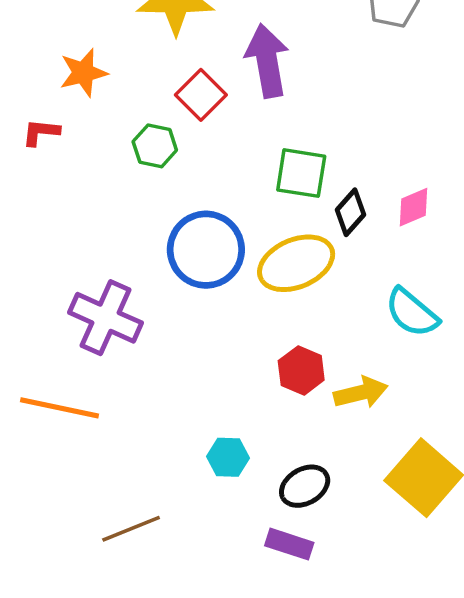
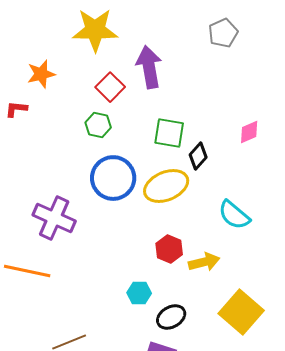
green hexagon: (155, 146) -> (98, 125), moved
pink diamond: (413, 207) -> (249, 132), moved
cyan hexagon: (228, 457) -> (139, 293), moved

